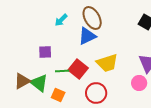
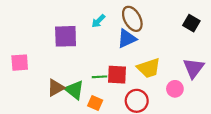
purple square: (45, 52) -> (66, 36), moved, size x1.6
red square: (78, 69) -> (117, 75), turned -36
pink circle: (139, 83) -> (175, 89), moved

